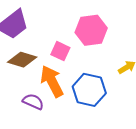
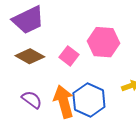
orange arrow: (52, 81) -> (64, 102), moved

